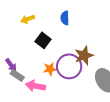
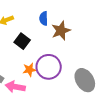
brown star: (84, 56) -> (61, 31), moved

